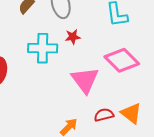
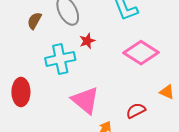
pink triangle: (85, 80) -> (85, 100), moved
orange triangle: (131, 113) -> (167, 92), moved, size x0.7

